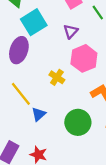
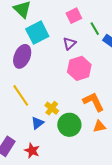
yellow cross: (57, 77) -> (52, 108), moved
blue triangle: (39, 114) -> (37, 123), moved

